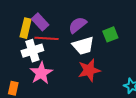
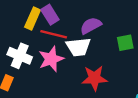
white trapezoid: (83, 46) -> (78, 47), moved
white cross: (32, 51) -> (20, 56), moved, turned 30
pink star: (41, 73) -> (51, 59), moved

